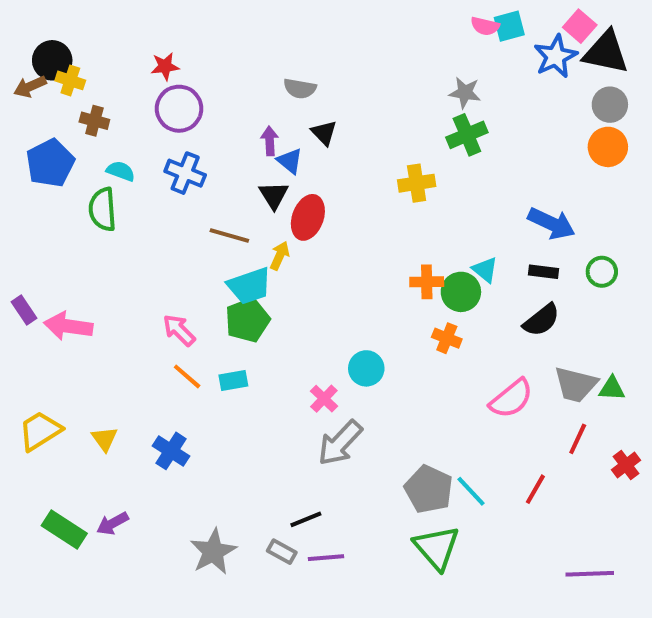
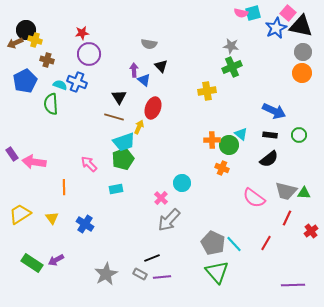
blue cross: (185, 173) -> (77, 82), moved
black triangle: (274, 195) -> (119, 97), moved
orange line: (187, 376) -> (64, 187), moved, turned 49
pink semicircle: (511, 399) -> (254, 198), turned 75

